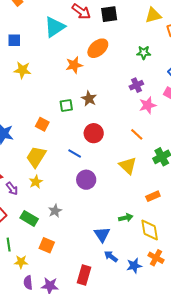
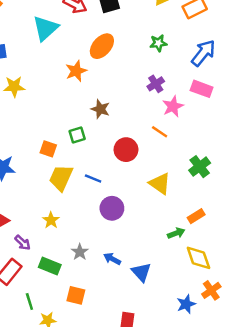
green square: (66, 105) -> (77, 135), moved
red circle: (94, 133) -> (126, 150), moved
orange line: (137, 134) -> (160, 132), moved
yellow trapezoid: (36, 157) -> (61, 178), moved
purple arrow: (12, 189) -> (23, 243), moved
green arrow: (126, 218) -> (176, 233), moved
blue arrow: (111, 256) -> (112, 259), moved
orange cross: (156, 258) -> (211, 290), turned 35

